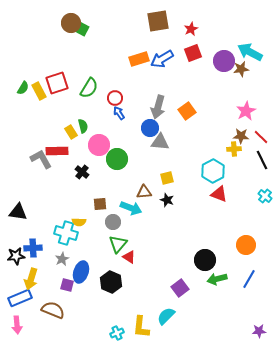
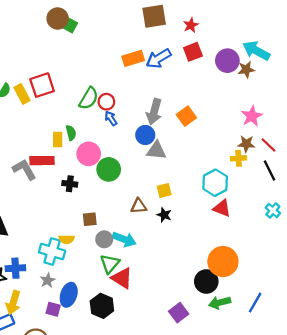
green semicircle: (89, 88) -> (89, 98), moved
yellow rectangle: (71, 132) -> (58, 139), turned 32
black cross: (82, 172) -> (70, 184), turned -32
cyan arrow: (131, 208) -> (124, 239), moved
orange circle: (246, 245) -> (223, 262), moved, size x1.4
red triangle: (129, 257) -> (122, 278), size x1.5

